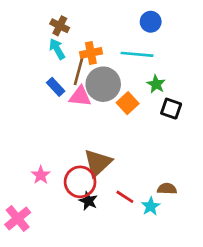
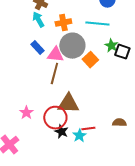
brown line: (79, 71) -> (54, 74), moved
black square: (171, 109) -> (122, 52), moved
brown triangle: (98, 163) -> (68, 104), turned 45
red line: (125, 197) -> (88, 129), turned -40
cyan star: (151, 206) -> (79, 136), moved

